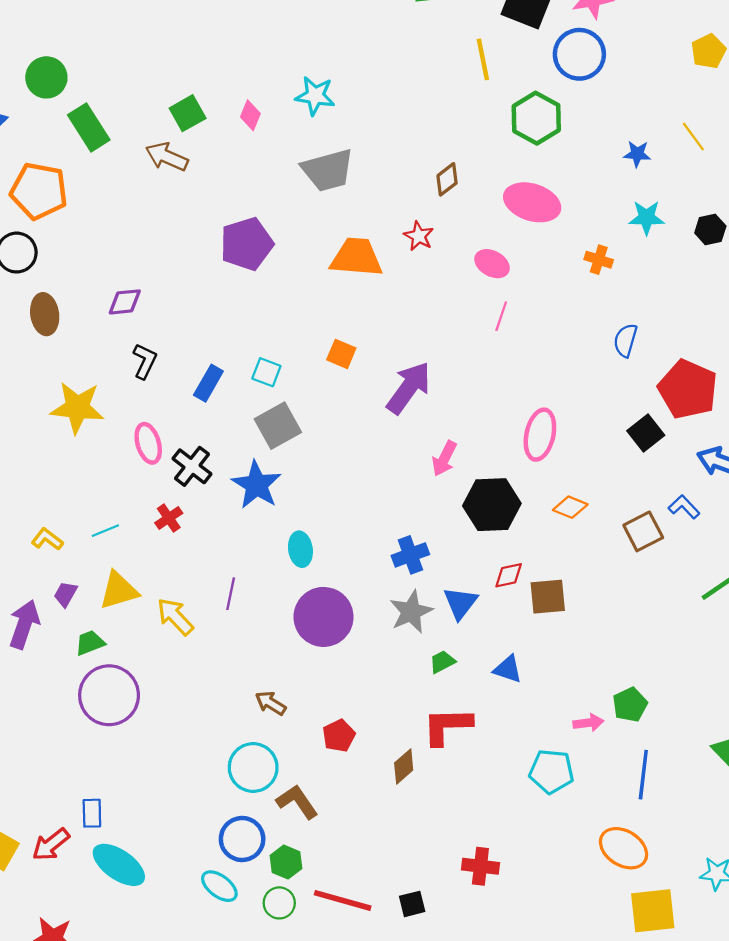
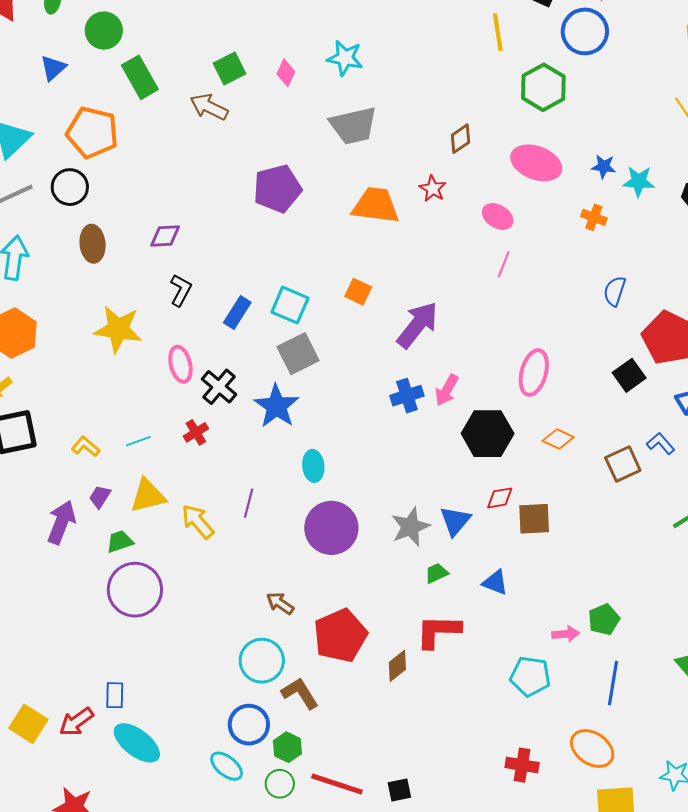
blue star: (637, 154) -> (604, 167), moved
cyan square: (266, 372) -> (290, 305), size x1.4
blue cross: (410, 555) -> (407, 396), moved
red pentagon: (339, 736) -> (340, 636), size x1.8
red cross: (480, 866) -> (522, 765), moved

